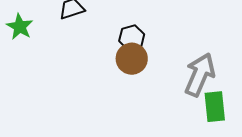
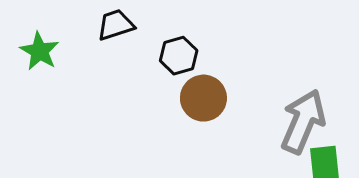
black hexagon: (132, 38) -> (179, 56), moved

